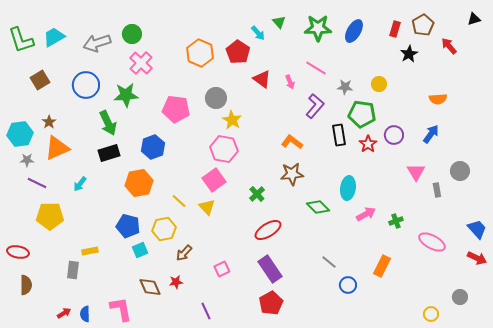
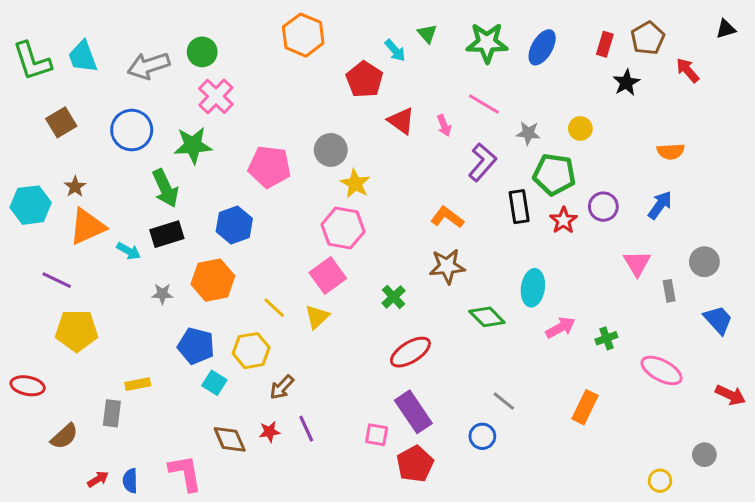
cyan trapezoid: (54, 37) -> (83, 57), turned -80
orange hexagon: (200, 53) -> (303, 35), moved
gray star: (27, 160) -> (162, 294), moved
cyan arrow: (80, 184) -> (129, 251), moved, turned -98
yellow triangle: (207, 207) -> (317, 317), turned 30
blue trapezoid: (477, 229) -> (718, 320), moved
cyan square: (140, 250) -> (214, 383), turned -35
pink square: (222, 269) -> (377, 435), moved, turned 35
brown semicircle: (26, 285) -> (64, 436), moved, turned 48
blue circle: (348, 285) -> (482, 436), moved
purple line: (206, 311) -> (306, 429), moved

